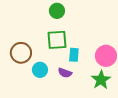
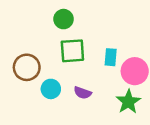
green circle: (57, 11) -> (64, 19), moved
cyan rectangle: (74, 55) -> (111, 57), moved

